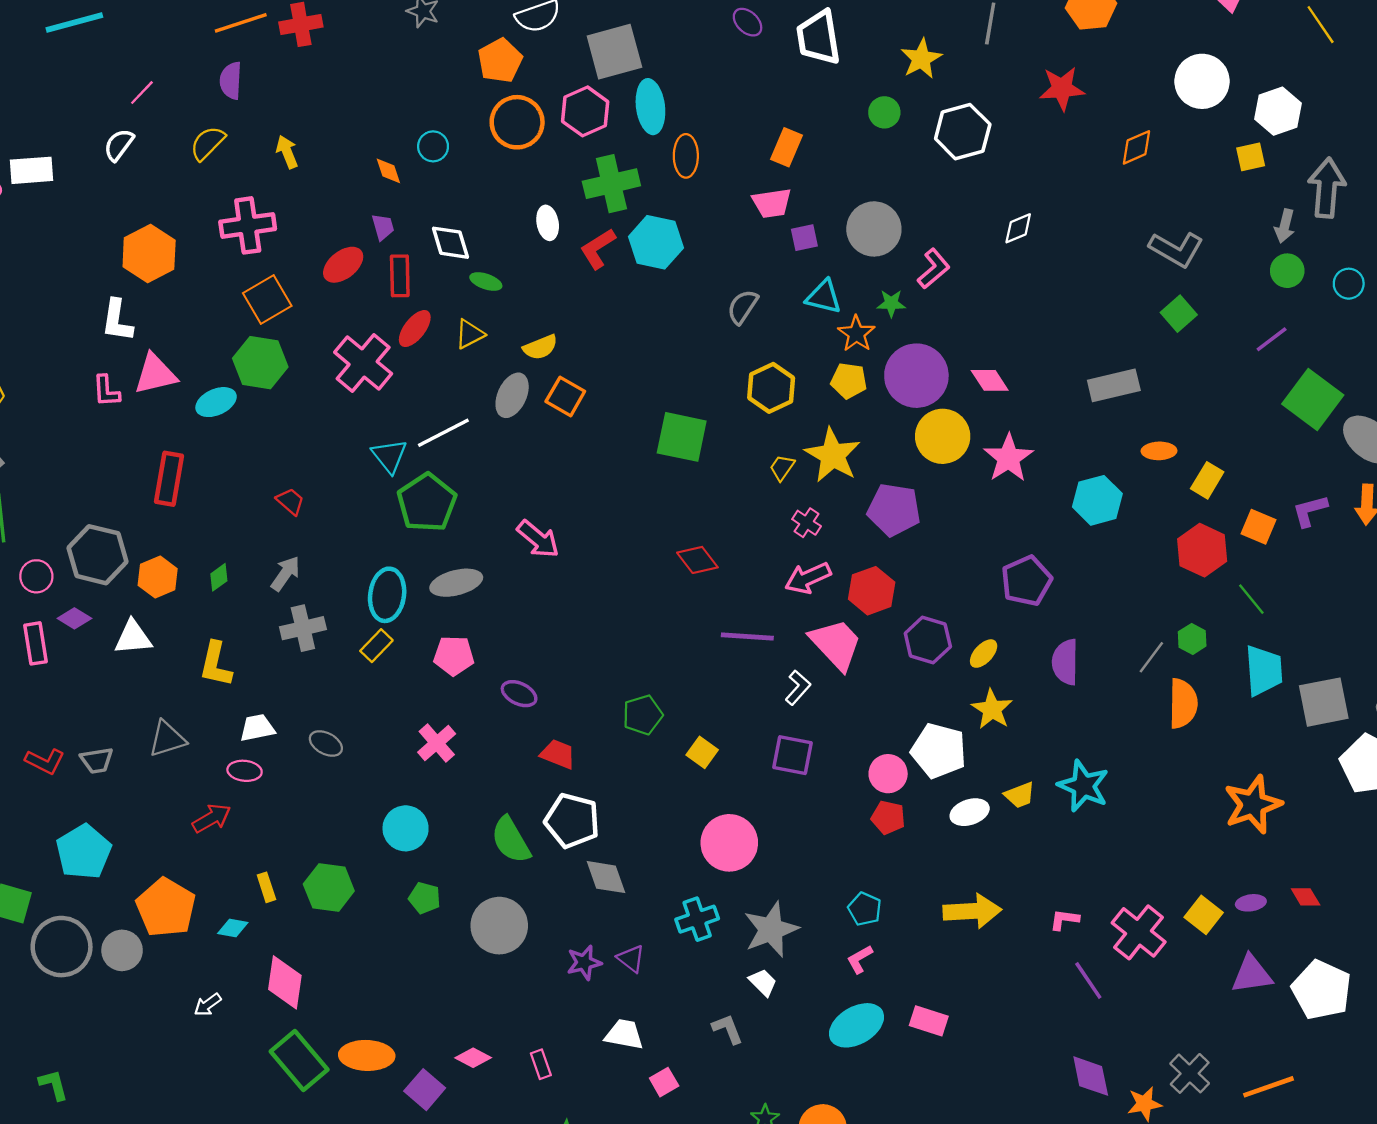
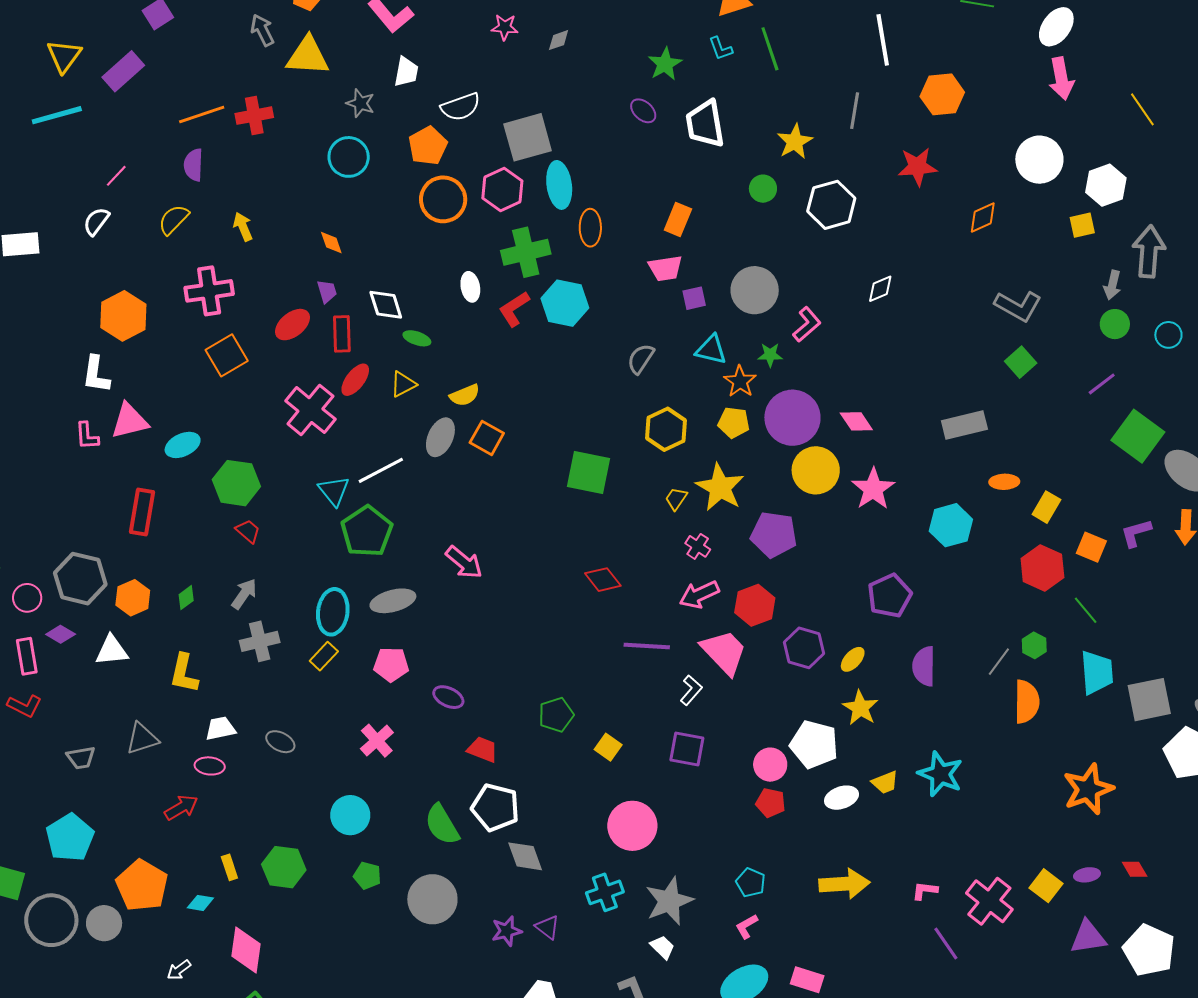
cyan circle: (433, 146) -> (349, 157), moved, size x1.5
green hexagon: (260, 363) -> (236, 483), moved
red L-shape: (45, 761) -> (25, 706), moved

